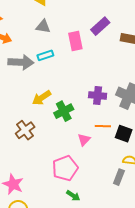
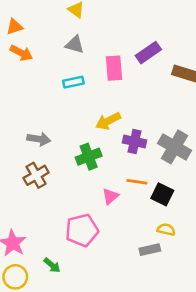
gray arrow: (21, 62) -> (39, 139), moved, size x0.7
yellow arrow: (42, 98) -> (108, 121), moved
gray rectangle: (119, 177) -> (150, 250), turned 49
green arrow: (73, 196) -> (52, 265), moved

